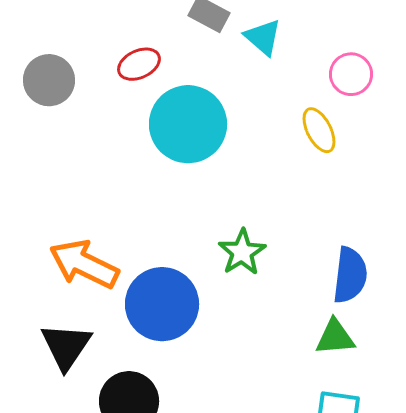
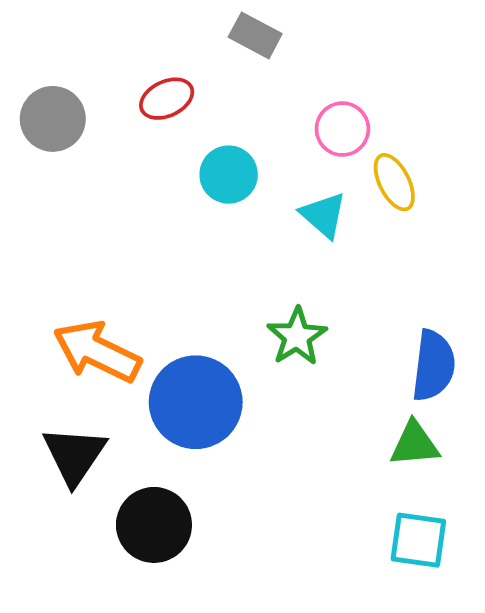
cyan triangle: (263, 37) -> (323, 215), moved
pink circle: (351, 74) -> (342, 129), moved
cyan circle: (188, 124) -> (229, 175), size x0.6

